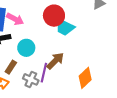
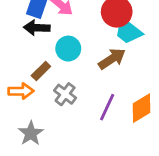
brown arrow: (55, 61) -> (112, 59), moved
purple line: (44, 73) -> (107, 107), moved

